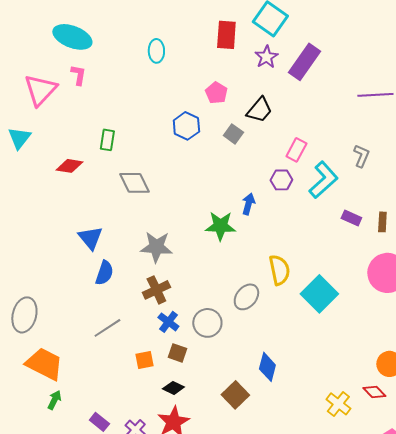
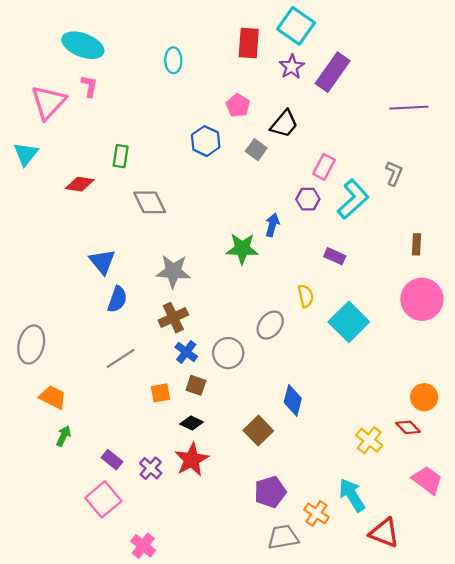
purple rectangle: (351, 218) -> (335, 256), moved
yellow semicircle: (279, 270) -> (306, 296), size x0.7
orange trapezoid: (44, 364) -> (53, 397), size x0.7

